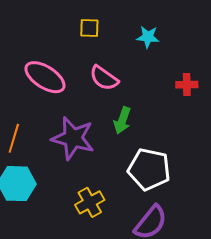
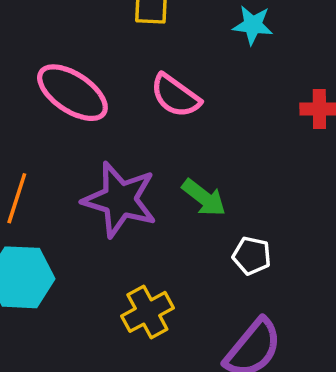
green arrow: (122, 120) -> (204, 198), moved, turned -72
white pentagon: (149, 169) -> (252, 256), size x0.5

